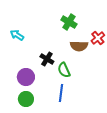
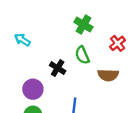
brown semicircle: (79, 46) -> (108, 75), moved
green semicircle: (64, 70) -> (82, 55), moved

